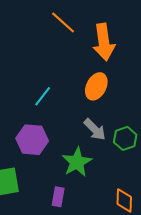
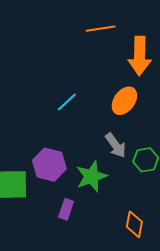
orange line: (63, 23) -> (101, 29), turned -60
purple hexagon: (32, 140) -> (49, 165), moved

